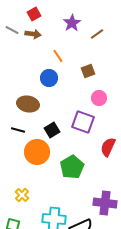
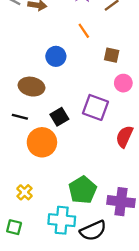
orange line: (58, 56) -> (84, 31), moved
brown square: (88, 71) -> (112, 55), moved, turned 32
pink circle: (99, 98) -> (123, 83), moved
green pentagon: (72, 167) -> (83, 190), moved

